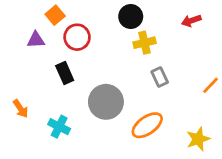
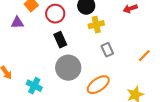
red circle: (77, 37) -> (55, 14), moved
black rectangle: (65, 73) -> (60, 40), moved

